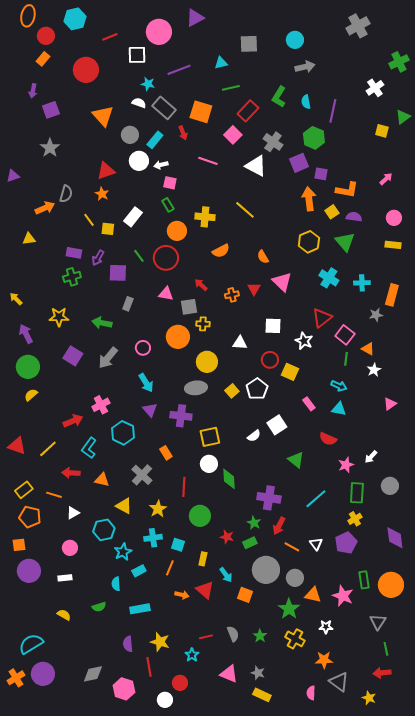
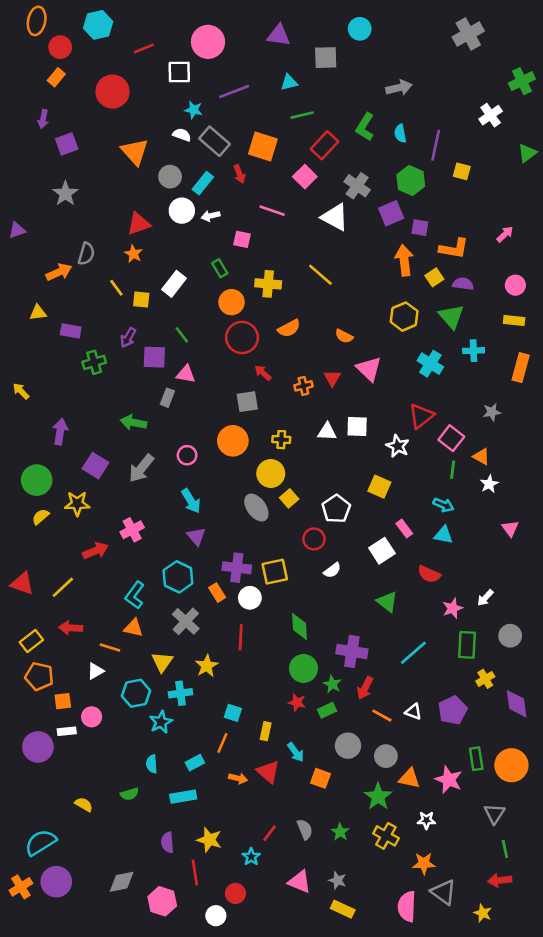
purple triangle: (195, 18) -> (279, 35), moved, turned 36
cyan circle: (295, 40) -> (360, 29), moved
yellow square: (382, 131) -> (462, 171), moved
pink square: (170, 183) -> (242, 239), moved
purple rectangle: (74, 253) -> (71, 331), moved
orange semicircle: (263, 257) -> (344, 336), turned -32
red circle: (166, 258) -> (242, 337), moved
cyan cross: (362, 283) -> (474, 351), moved
pink triangle: (166, 294) -> (186, 374), moved
orange rectangle: (392, 295) -> (521, 368), moved
yellow star: (59, 317) -> (77, 504), moved
yellow cross: (203, 324) -> (281, 440), moved
purple arrow: (26, 334) -> (60, 432), moved, turned 36
white triangle: (240, 343) -> (327, 432), moved
red circle: (270, 360) -> (314, 539), moved
gray ellipse: (196, 388) -> (256, 508), turned 60
yellow square: (232, 391) -> (289, 498), moved
pink triangle: (390, 404) -> (510, 528), turned -32
purple cross: (181, 416) -> (237, 568), moved
white square: (277, 425) -> (382, 551), moved
cyan hexagon: (123, 433) -> (178, 577), moved
cyan L-shape: (89, 448) -> (135, 595), moved
white circle: (209, 464) -> (250, 598), moved
red arrow: (71, 473) -> (71, 628), moved
orange line: (54, 495) -> (110, 648), moved
yellow triangle: (124, 506) -> (162, 662), turned 36
green circle: (200, 516) -> (303, 668), moved
yellow cross: (355, 519) -> (485, 679), moved
cyan cross: (153, 538) -> (181, 693), moved
white triangle: (316, 544) -> (413, 712), turned -32
orange square: (19, 545) -> (63, 701), moved
gray circle: (266, 570) -> (348, 746), size x0.7
cyan rectangle: (139, 571) -> (195, 763), moved
white rectangle: (65, 578) -> (67, 731), moved
red line: (206, 637) -> (269, 833), turned -40
pink semicircle: (311, 693) -> (407, 907), size x1.6

